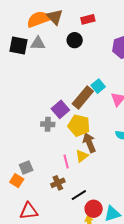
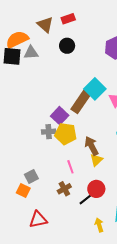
orange semicircle: (38, 19) -> (17, 39), moved
red rectangle: (88, 19) -> (68, 19), moved
cyan square: (98, 86) -> (95, 89), size x1.5
yellow pentagon: (79, 125) -> (66, 134), moved
yellow triangle: (82, 156) -> (96, 160), moved
red circle: (94, 209) -> (96, 189), moved

